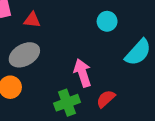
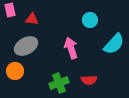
pink arrow: (83, 73) -> (71, 48), moved
red semicircle: (106, 99) -> (89, 80), turned -140

